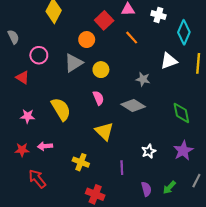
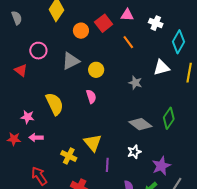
gray semicircle: (13, 37) -> (17, 18), moved
orange circle: (87, 40) -> (81, 31), moved
gray diamond: (133, 106) -> (140, 124), moved
green diamond: (181, 113) -> (169, 118), turned 40
pink star: (28, 116) -> (28, 117), moved
yellow triangle: (104, 131) -> (93, 143), moved
purple star: (183, 151) -> (161, 166), moved
red arrow: (37, 179) -> (39, 176), moved

